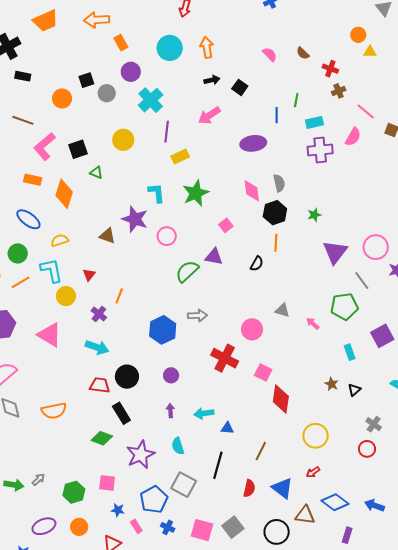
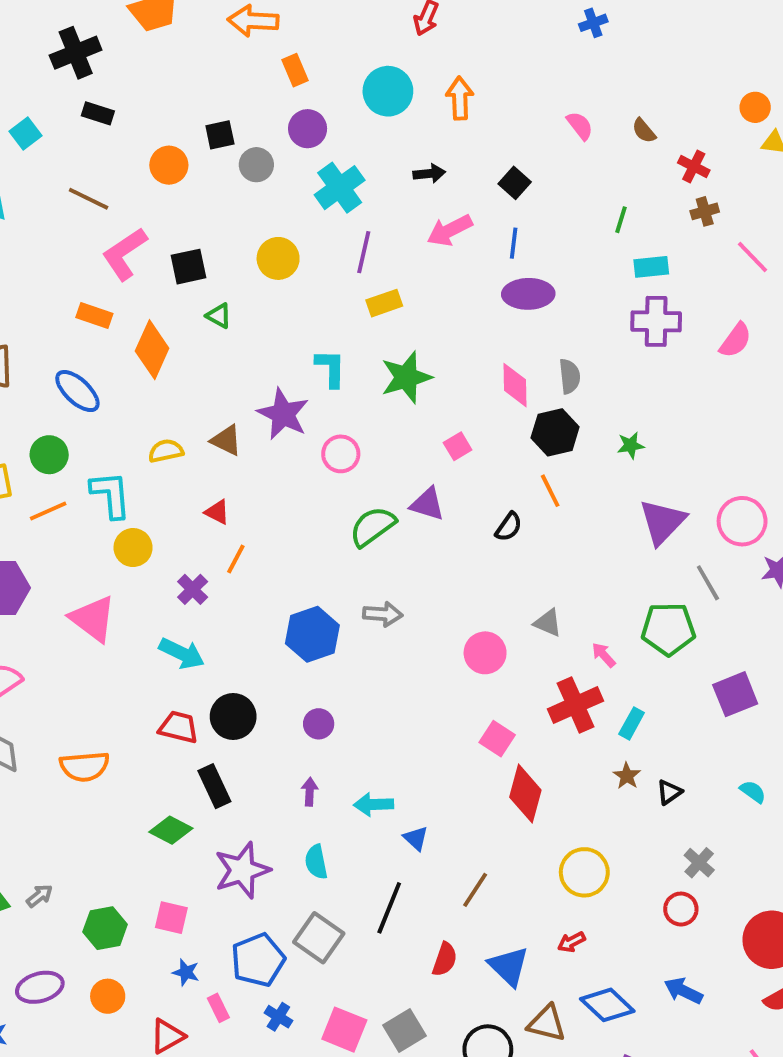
black arrow: (212, 80) -> (429, 174), moved
blue line: (277, 115) -> (514, 243), moved
pink semicircle: (353, 137) -> (736, 340), moved
yellow semicircle: (60, 240) -> (166, 451), moved
orange line: (276, 243) -> (550, 491), turned -36
red triangle: (89, 275) -> (217, 512), moved, turned -48
cyan rectangle: (350, 352) -> (632, 723), moved, turned 42
red cross: (225, 358) -> (576, 705), moved, turned 32
blue triangle: (227, 428) -> (416, 838), turned 32
blue arrow: (374, 505) -> (683, 991), moved

